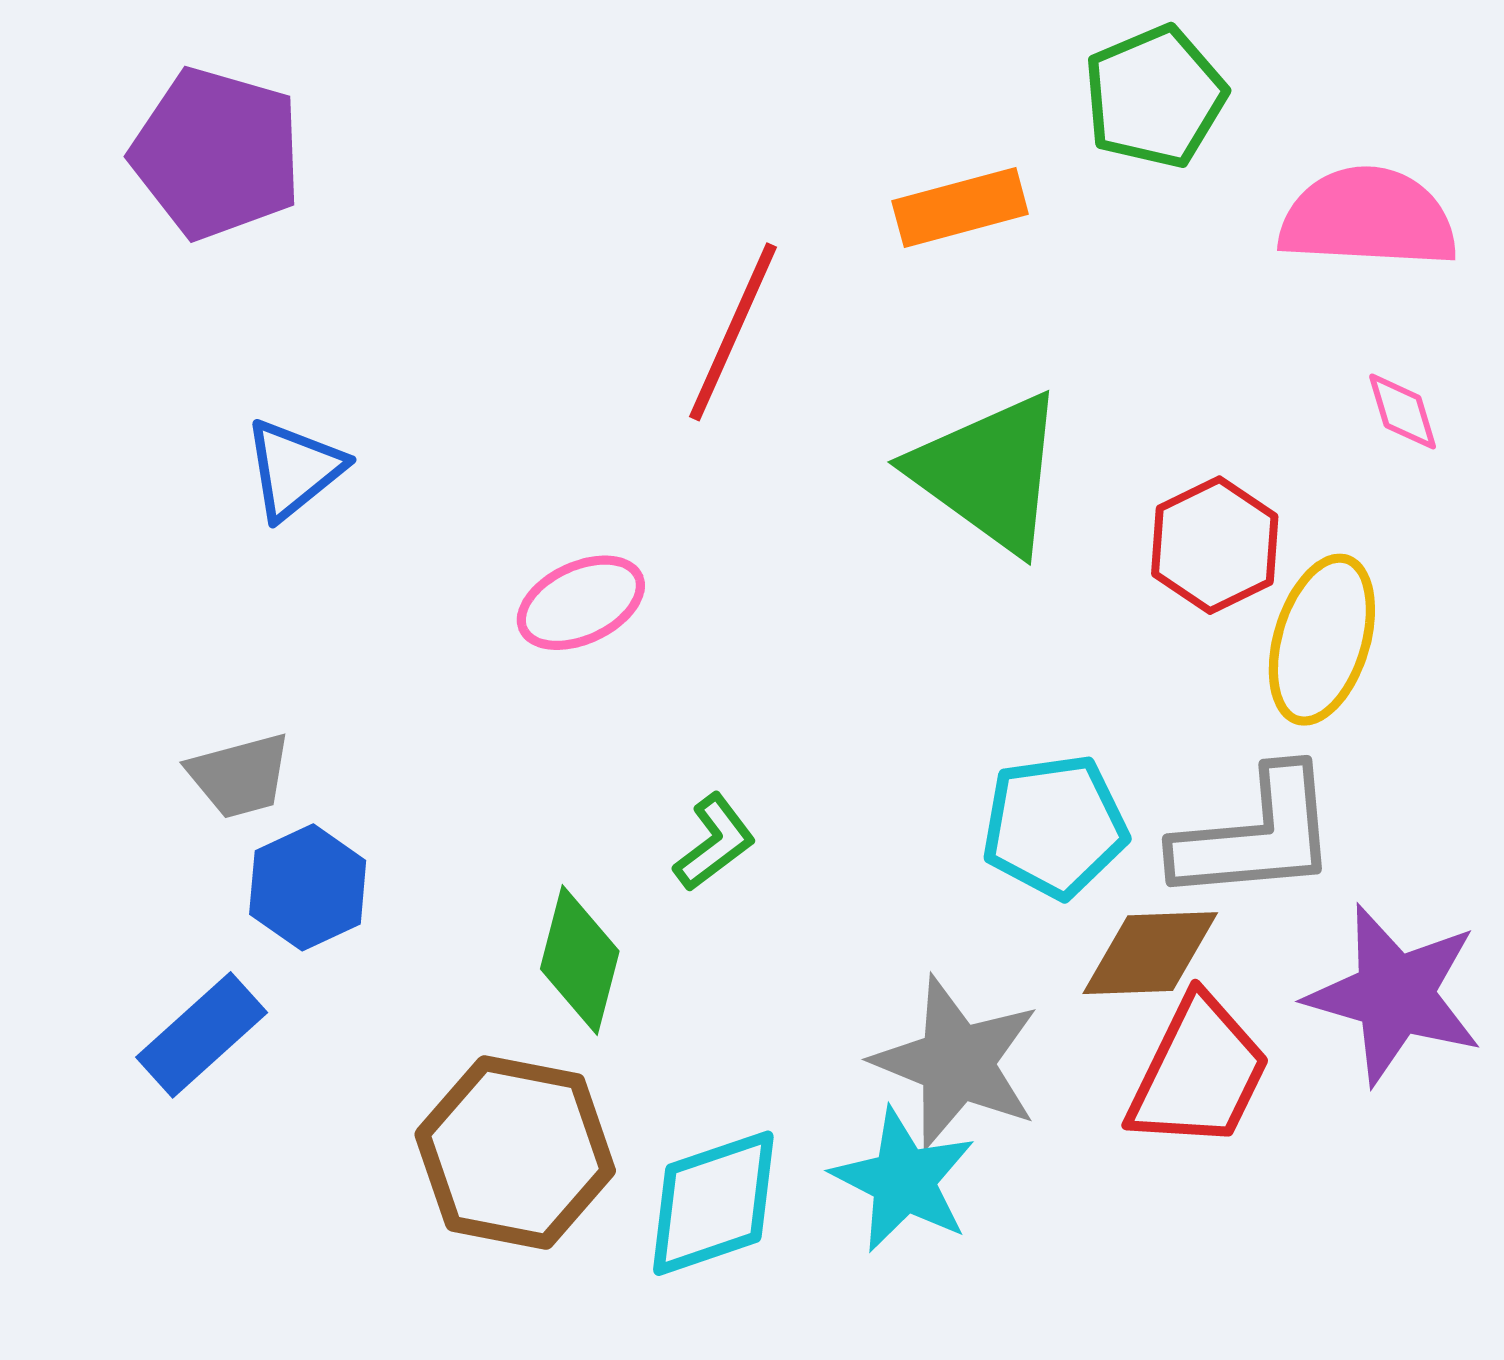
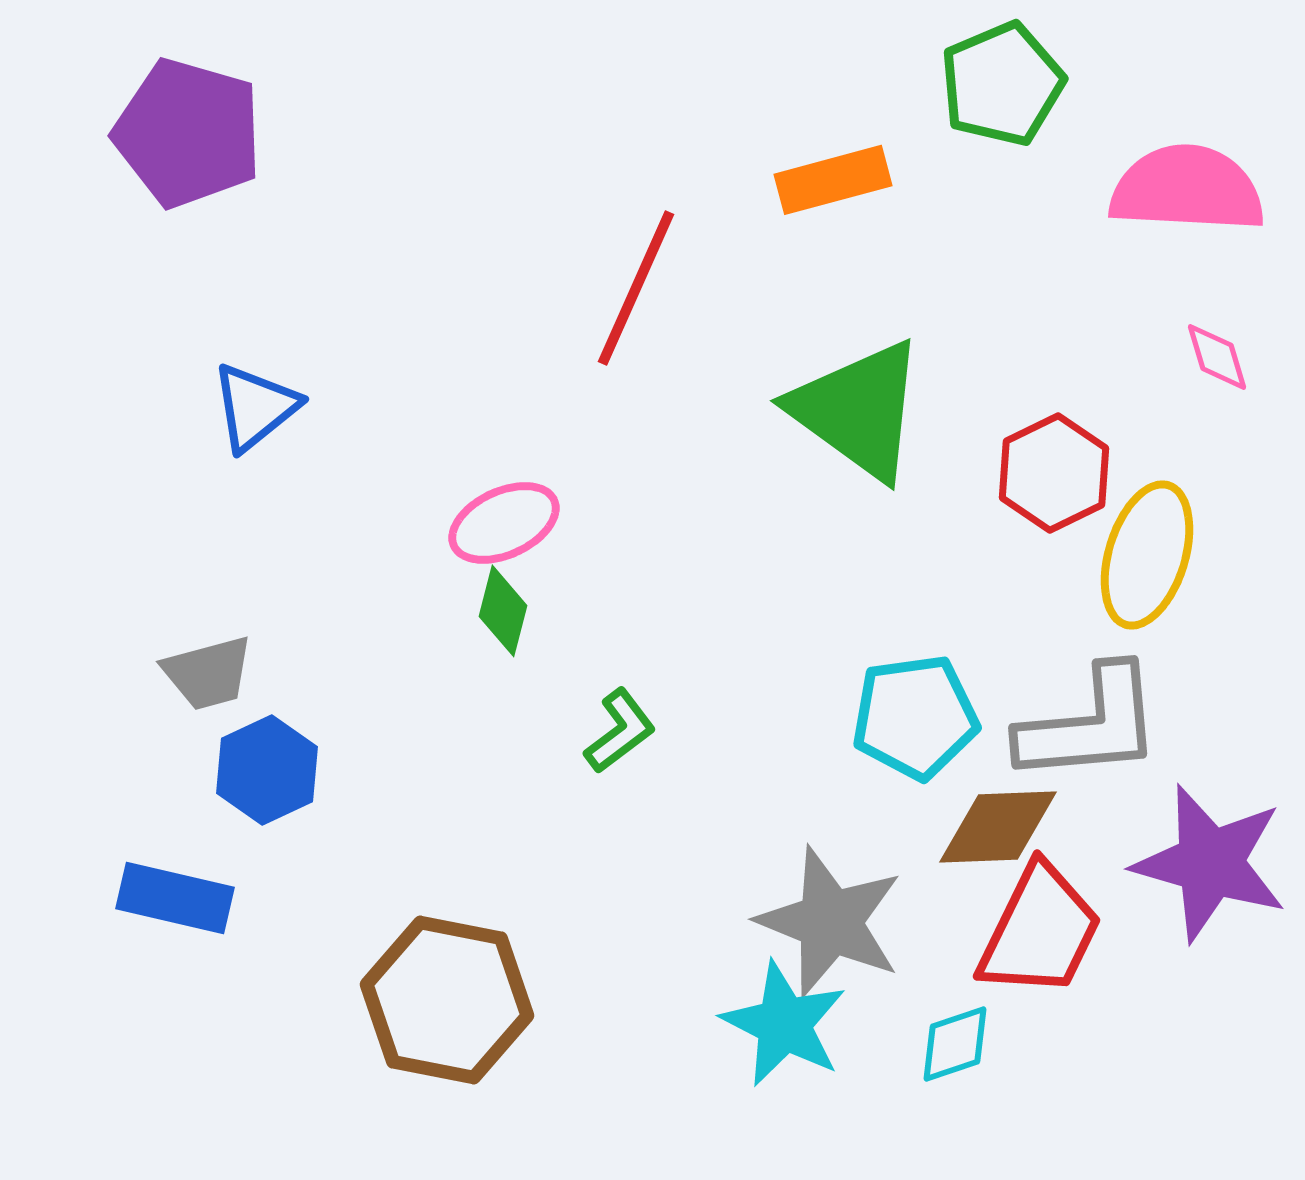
green diamond: (580, 960) -> (503, 611), moved, size x0.7
blue rectangle: (202, 1035) -> (175, 898), turned 55
cyan diamond: (713, 1203) -> (955, 1044), moved, size x0.6

